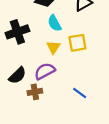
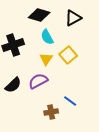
yellow square: (77, 43) -> (68, 55), turned -30
brown cross: (35, 92) -> (51, 112), moved

